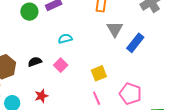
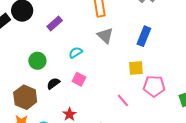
green circle: (29, 12) -> (37, 61), moved
gray triangle: (115, 29) -> (105, 35), moved
yellow square: (99, 73) -> (136, 68), moved, turned 35

